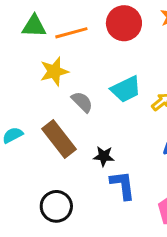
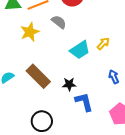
cyan trapezoid: (126, 89) -> (80, 50), moved
gray semicircle: (82, 102) -> (59, 22), moved

